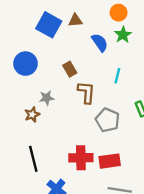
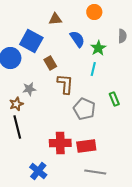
blue square: (49, 25) -> (31, 41), moved
green star: (123, 35) -> (98, 48), moved
black line: (33, 159) -> (17, 127), moved

